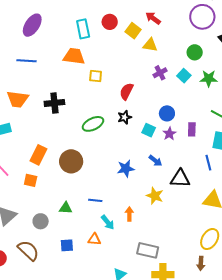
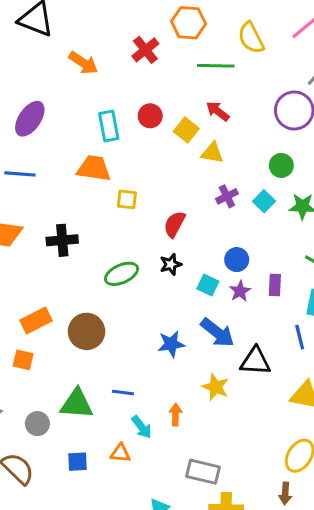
orange rectangle: (38, 155) -> (36, 321), turned 36
blue arrow: (155, 161) -> (217, 333), size x1.6
green triangle: (66, 208) -> (77, 404), size x1.6

